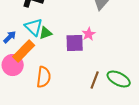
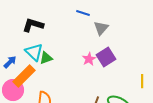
purple square: (75, 43) -> (106, 57), moved, turned -30

